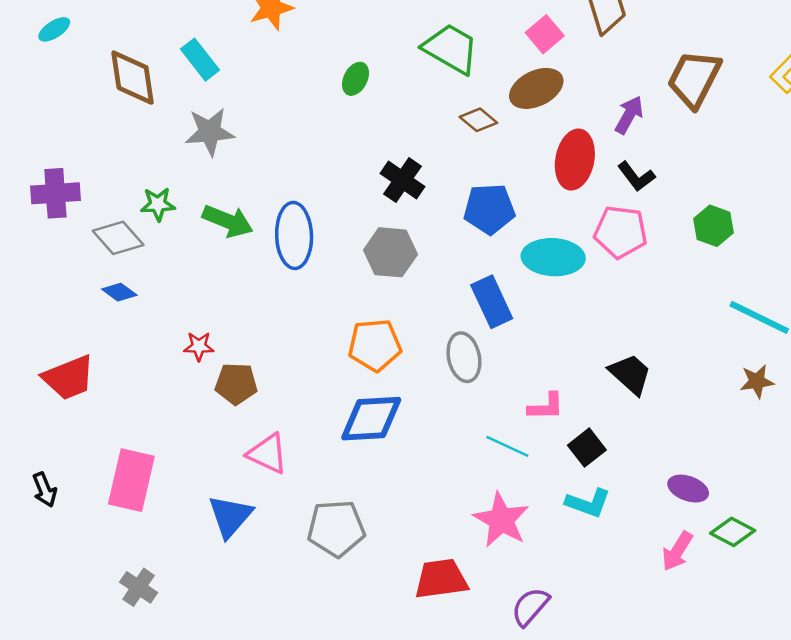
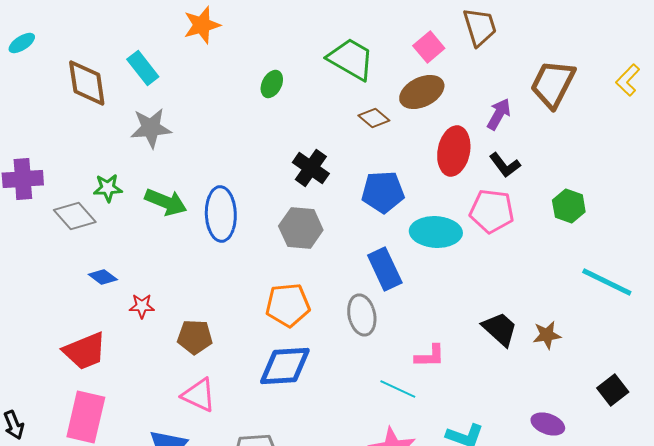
blue diamond: (119, 292) -> (103, 277), moved
red trapezoid: (69, 378) -> (85, 351), moved
brown star: (757, 381) -> (547, 335), moved
brown pentagon: (236, 384) -> (195, 337), moved
black square: (587, 448) -> (613, 390), moved

